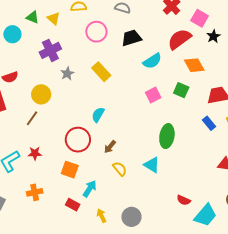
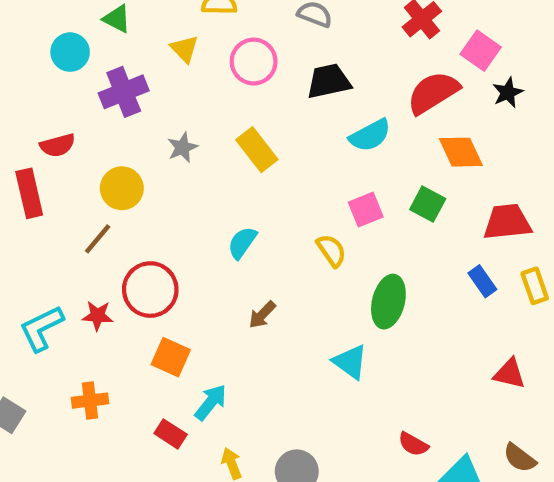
yellow triangle: (54, 18) -> (184, 49), moved
purple cross: (50, 50) -> (124, 92), moved
red circle: (78, 140) -> (150, 290), moved
yellow semicircle: (120, 169) -> (331, 251), moved

